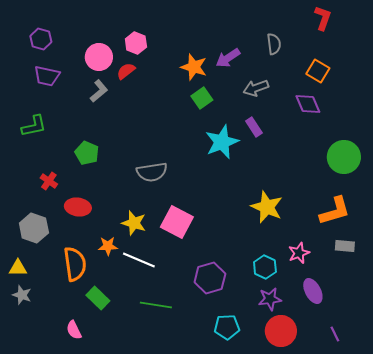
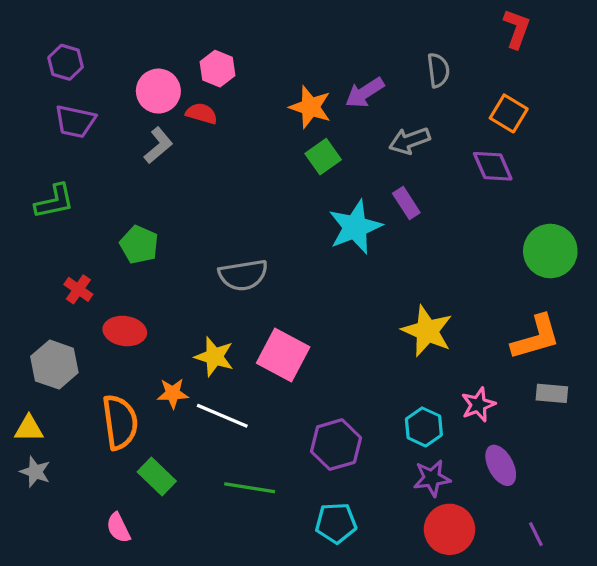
red semicircle: (126, 71) -> (202, 113), turned 54
cyan pentagon: (227, 327) -> (336, 523), moved

